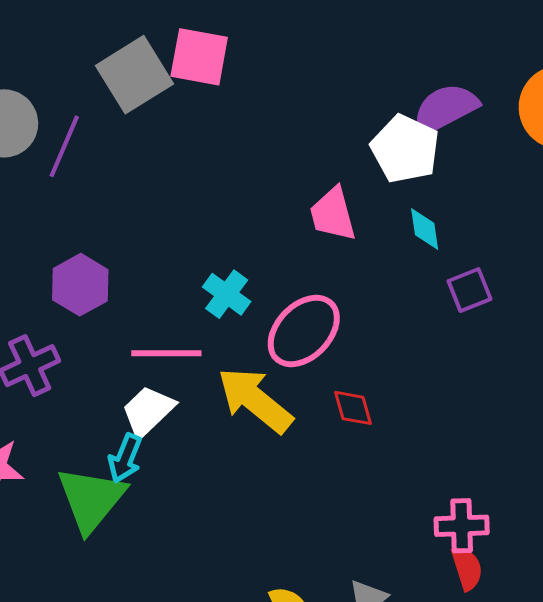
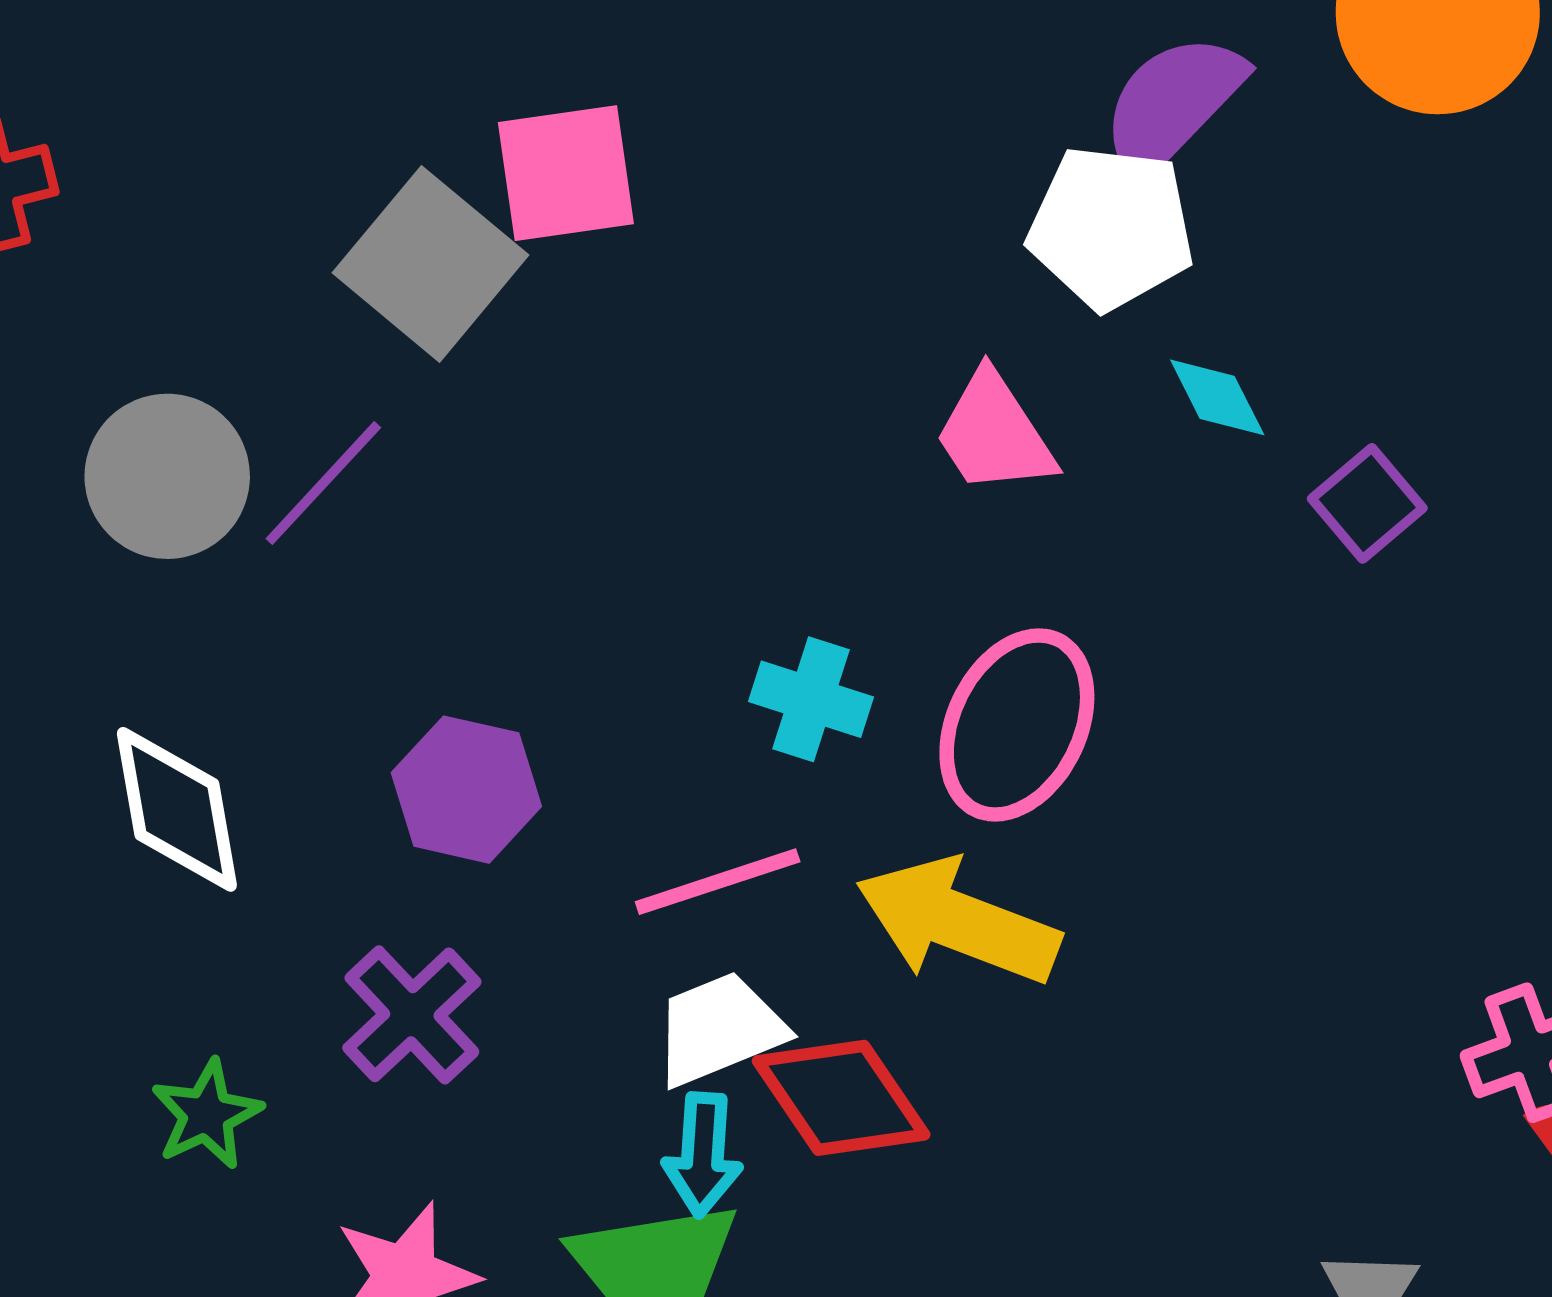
purple line: (64, 146) -> (323, 483), turned 38
red diamond: (353, 408) -> (841, 1098), moved, size x1.6
white trapezoid: (148, 411) -> (719, 1029), turned 40

